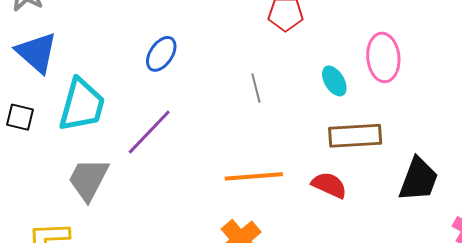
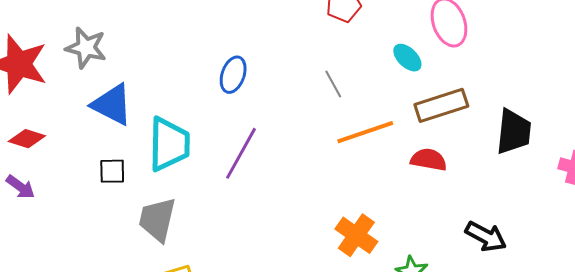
orange line: (254, 176) -> (365, 132), moved
gray trapezoid: (88, 179) -> (157, 219), moved

